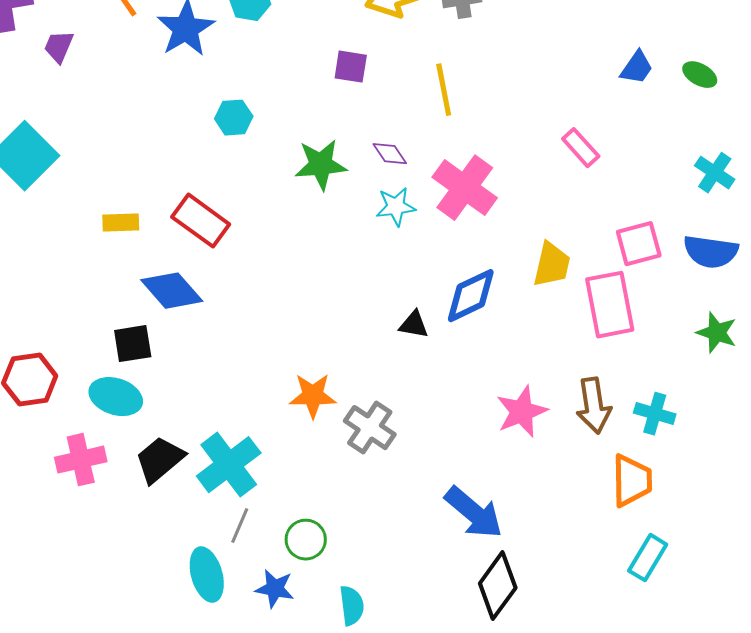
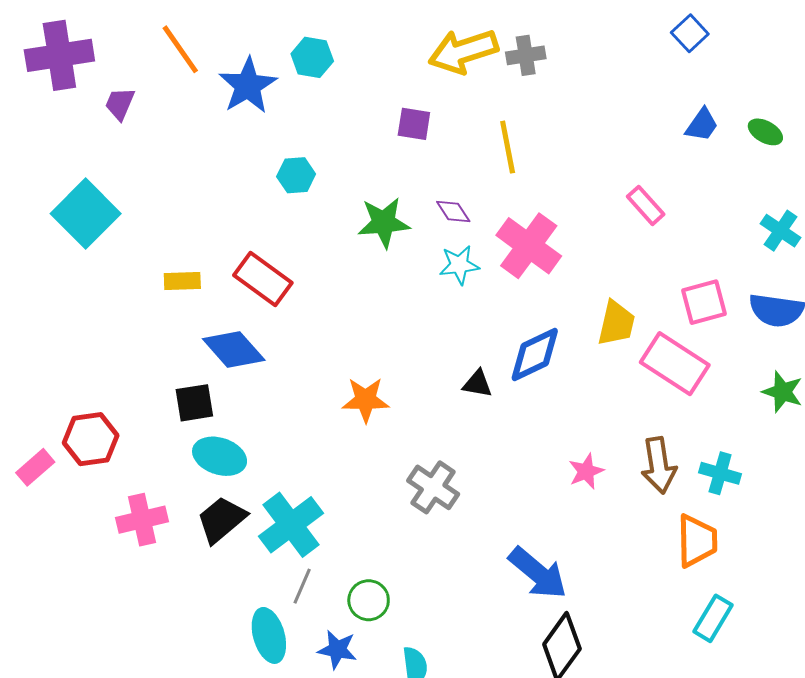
pink rectangle: (610, 305) -> (675, 364), turned -46
orange star: (313, 396) -> (366, 400), moved
cyan ellipse: (116, 397) -> (220, 456), moved
pink star: (522, 412) -> (586, 471), size x0.7

